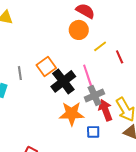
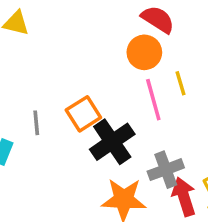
yellow line: (100, 46) -> (180, 83), turned -72
pink line: (88, 76) -> (153, 100), moved

